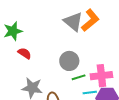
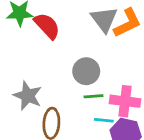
red semicircle: (25, 53) -> (47, 26), moved, size x1.5

